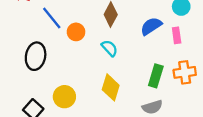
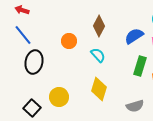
blue line: (52, 18) -> (23, 35), moved
green rectangle: (156, 76) -> (140, 66), moved

